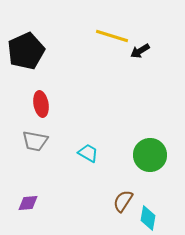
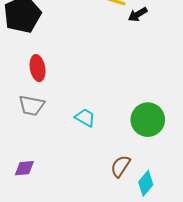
cyan diamond: (148, 218) -> (146, 183), turned 30

